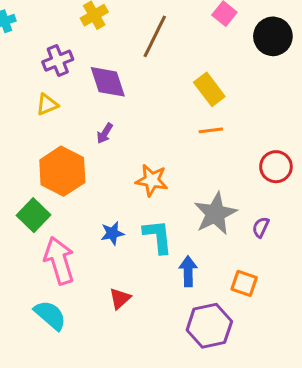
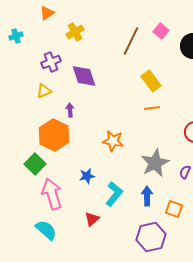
brown line: (155, 36) -> (131, 41), moved
purple arrow: (105, 133) -> (70, 110), moved, turned 144
cyan L-shape: (158, 236) -> (114, 194), moved, turned 45
blue arrow: (188, 271) -> (147, 196), moved

